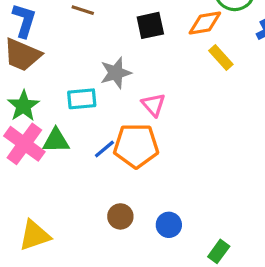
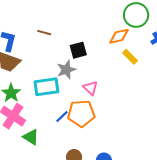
black square: (150, 25) -> (78, 50), moved
cyan rectangle: (82, 99) -> (46, 87), size x1.4
green triangle: (56, 141) -> (31, 137), moved, turned 36

